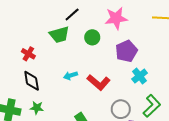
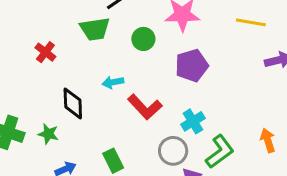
cyan arrow: (71, 76) -> (113, 82), moved
cyan cross: (140, 76) -> (193, 121), moved
black diamond: (32, 81) -> (73, 103), moved

